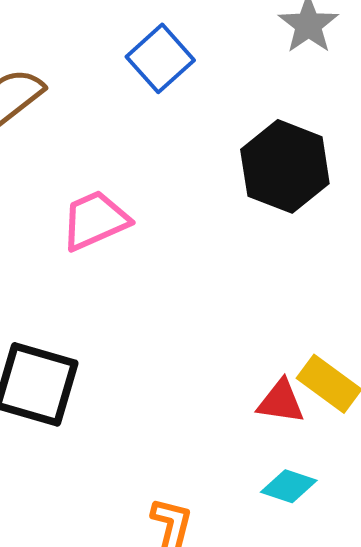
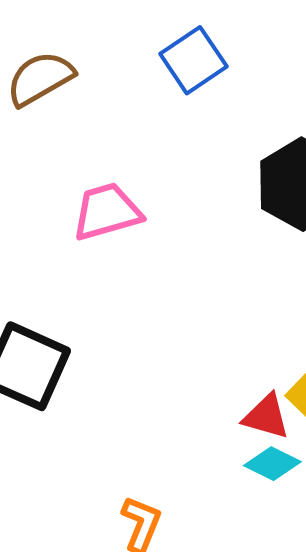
cyan diamond: (289, 486) -> (272, 464), moved

